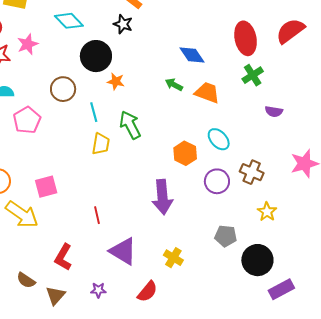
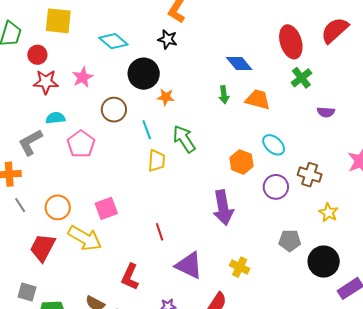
pink star: (28, 44) -> (83, 77), moved
green arrow: (174, 85) -> (224, 95), turned -120

